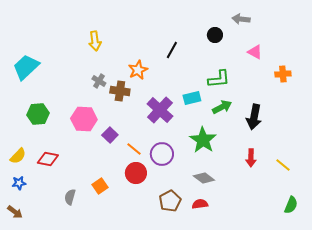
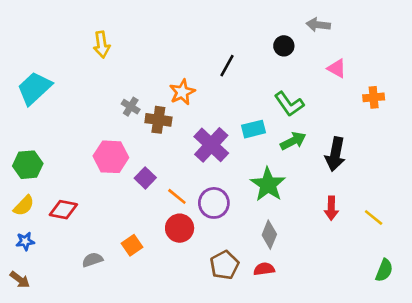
yellow arrow: (95, 41) -> (102, 45), moved
green L-shape: (219, 79) -> (289, 104), turned 60
green hexagon: (38, 114) -> (28, 165), moved
gray diamond: (204, 178) -> (269, 235), turned 75
gray semicircle: (70, 197) -> (92, 260), turned 56

